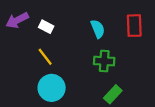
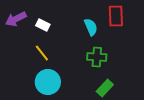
red rectangle: (134, 26) -> (116, 16), moved

